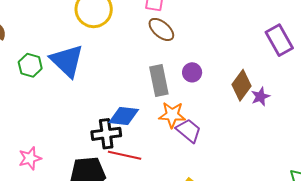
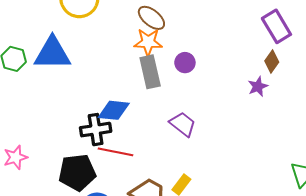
blue triangle: (67, 61) -> (52, 53), turned -42
brown diamond: (242, 85) -> (272, 62), moved, size x0.7
orange star: (172, 115) -> (148, 42), moved

